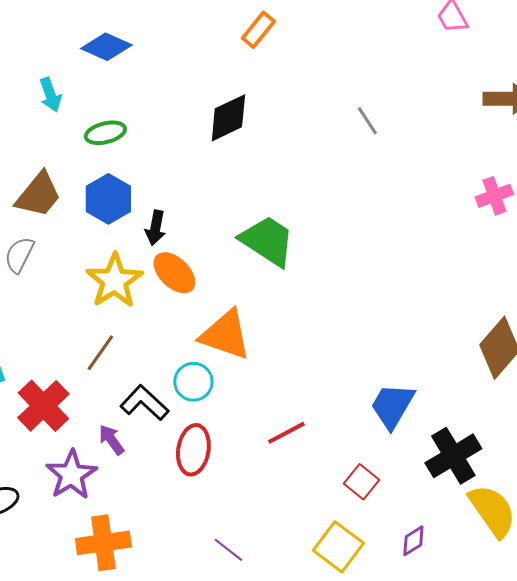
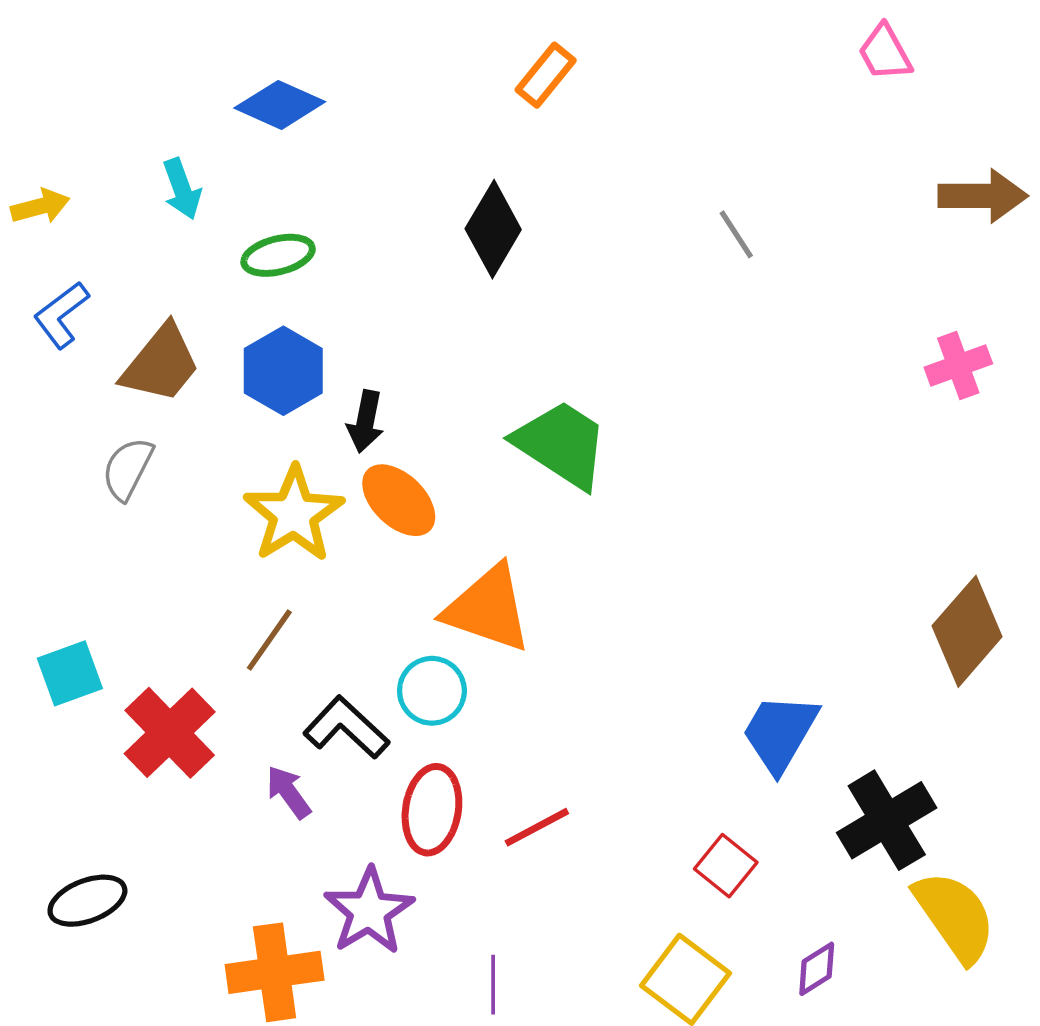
black diamond: (228, 118) -> (493, 229), turned -34
red line: (286, 433) -> (537, 827), moved
purple star: (71, 475) -> (369, 911), moved
purple line: (228, 550) -> (493, 985), turned 52

